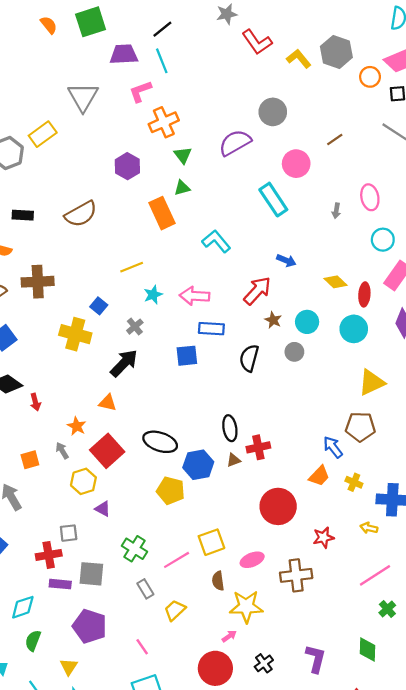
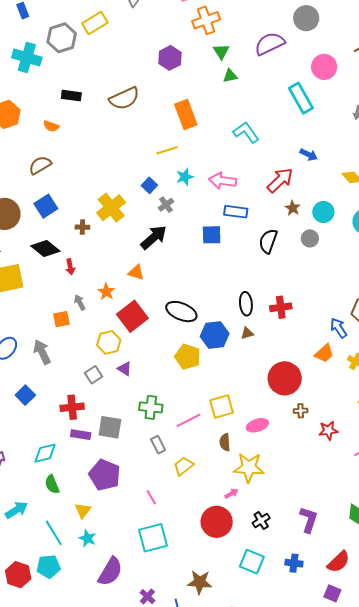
green triangle: (182, 188) -> (230, 76), moved
orange rectangle: (162, 213) -> (186, 114), moved
brown cross: (38, 282) -> (82, 227), moved, size x0.5
blue square: (99, 306) -> (149, 185), moved
yellow cross: (75, 334) -> (111, 208), turned 32
red cross: (258, 447) -> (281, 307), moved
gray arrow: (62, 451) -> (80, 302), moved
gray square: (69, 533) -> (94, 375), moved, turned -30
red star: (323, 537) -> (328, 430), moved
green cross: (134, 549) -> (151, 407), turned -30
brown cross: (296, 575) -> (301, 411), moved, size x0.5
green semicircle: (33, 641) -> (52, 484), turned -48

